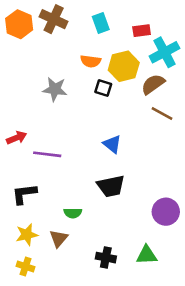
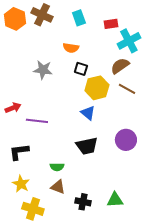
yellow hexagon: (124, 66) -> (97, 88), moved
purple circle: (166, 212) -> (126, 140), moved
yellow star: (27, 235) -> (21, 184), turned -30
brown triangle: (59, 238) -> (58, 187), moved, turned -49
yellow cross: (26, 266) -> (33, 209), moved, size x1.5

